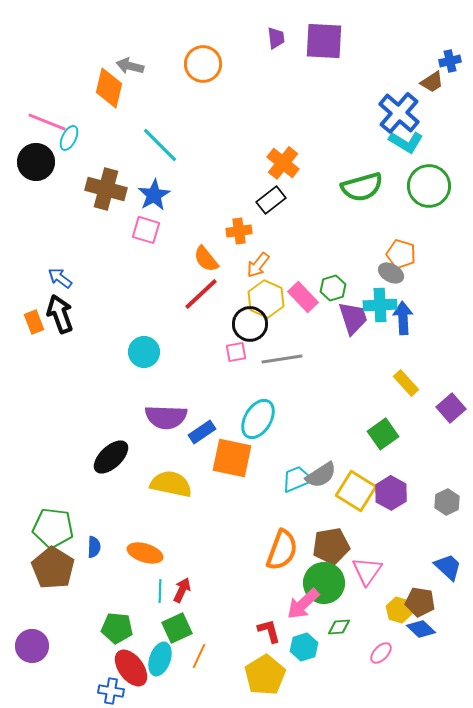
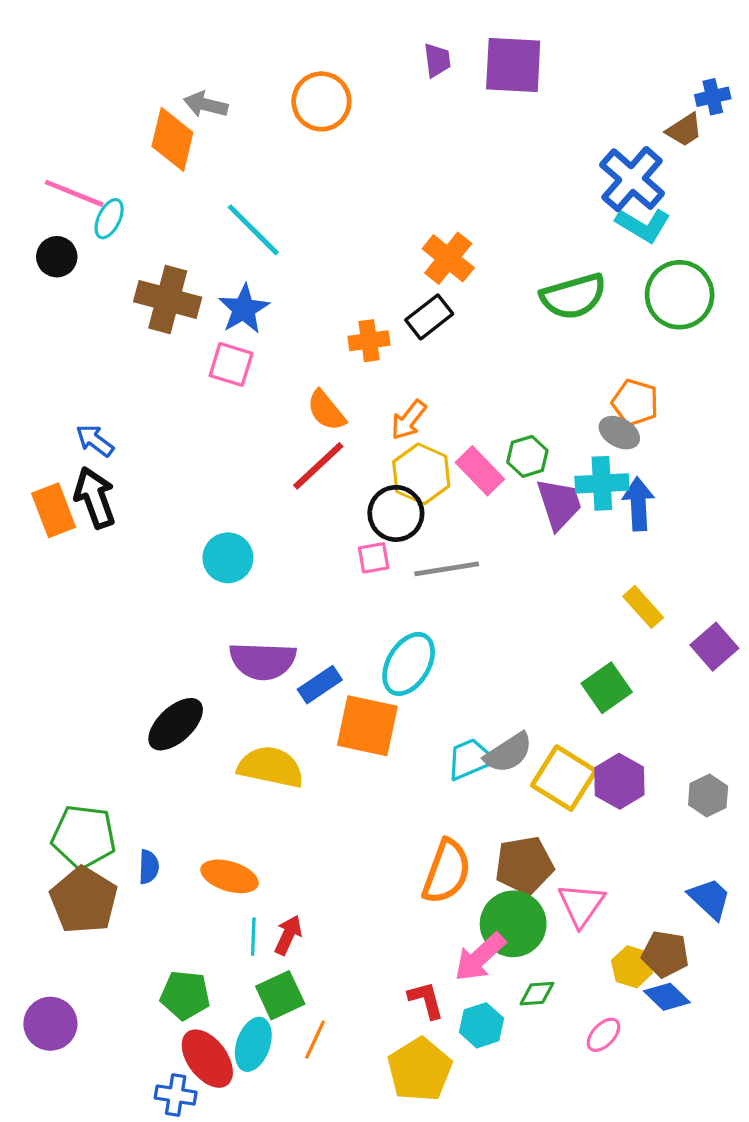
black circle: (36, 162) -> (57, 257), size x0.7
orange cross: (239, 231) -> (369, 341), moved
orange rectangle: (34, 322) -> (54, 510), size x1.4

